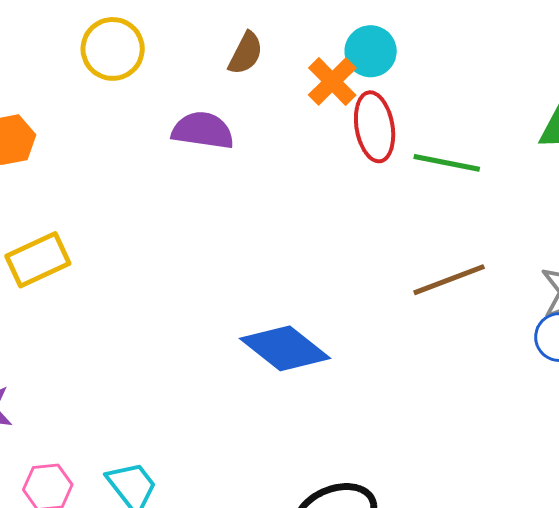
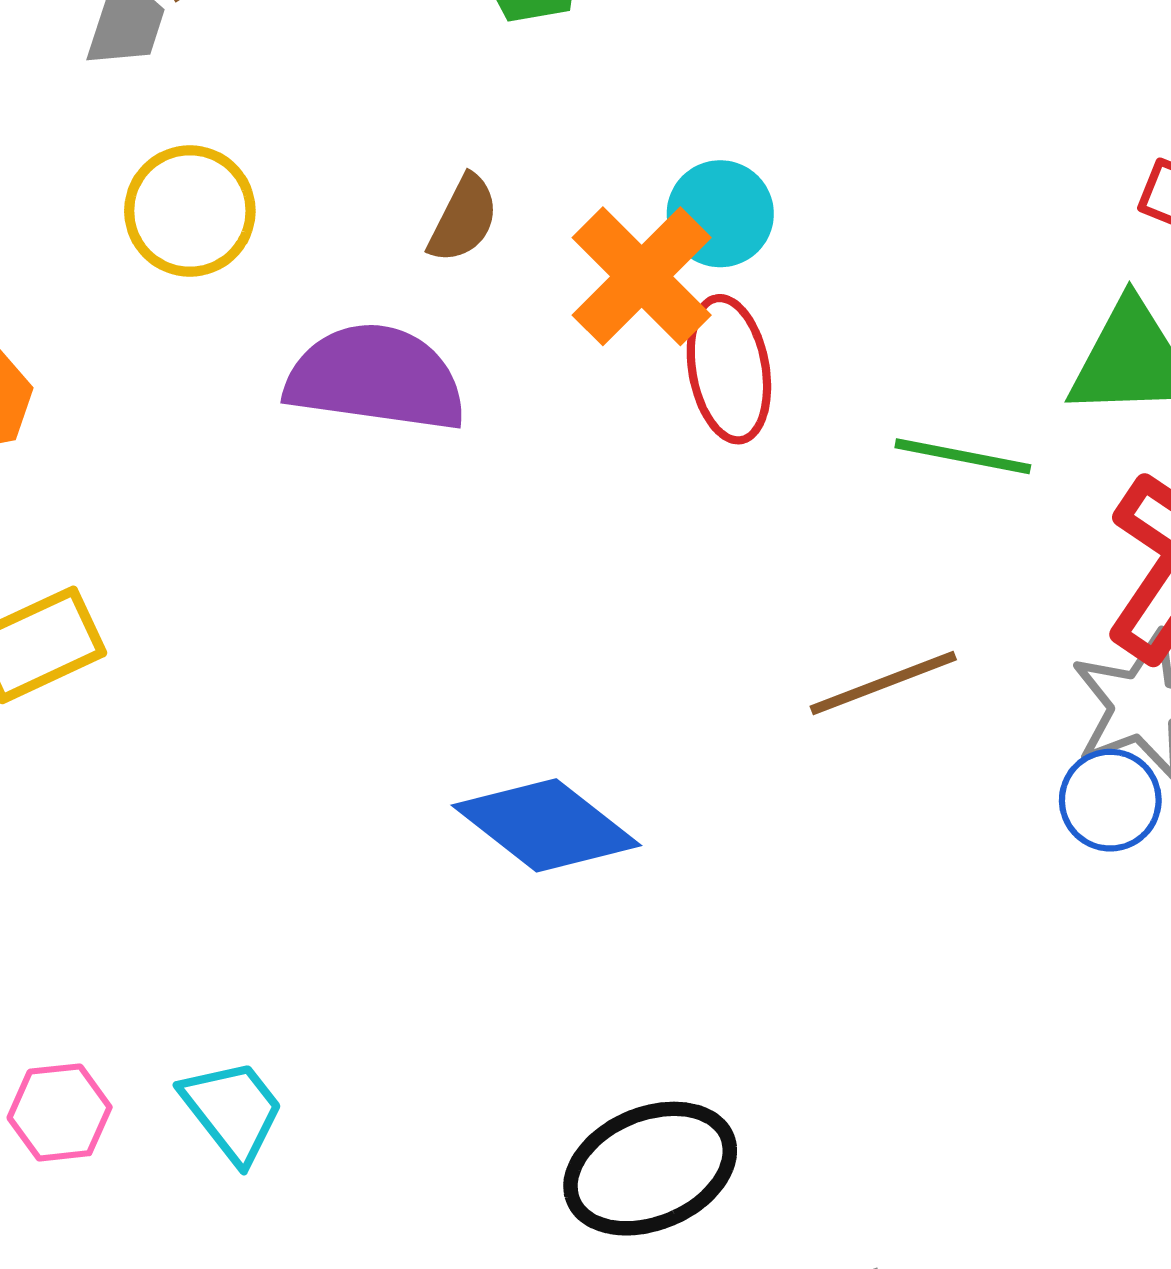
orange cross: (332, 81) -> (642, 276), size x1.4
purple semicircle: (203, 130) -> (376, 378), size x1.4
green line: (447, 163) -> (963, 456), moved

